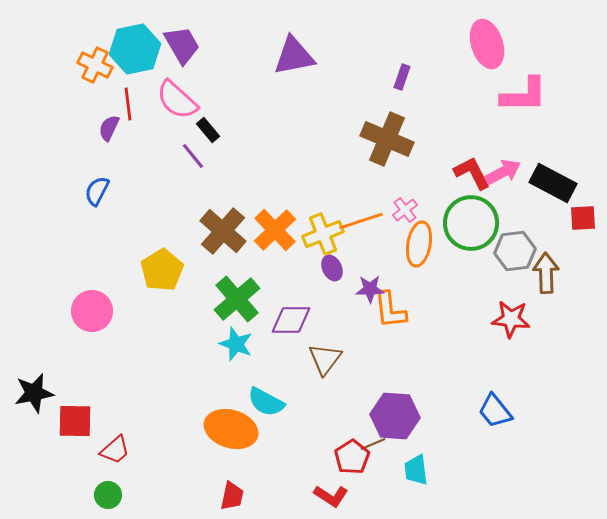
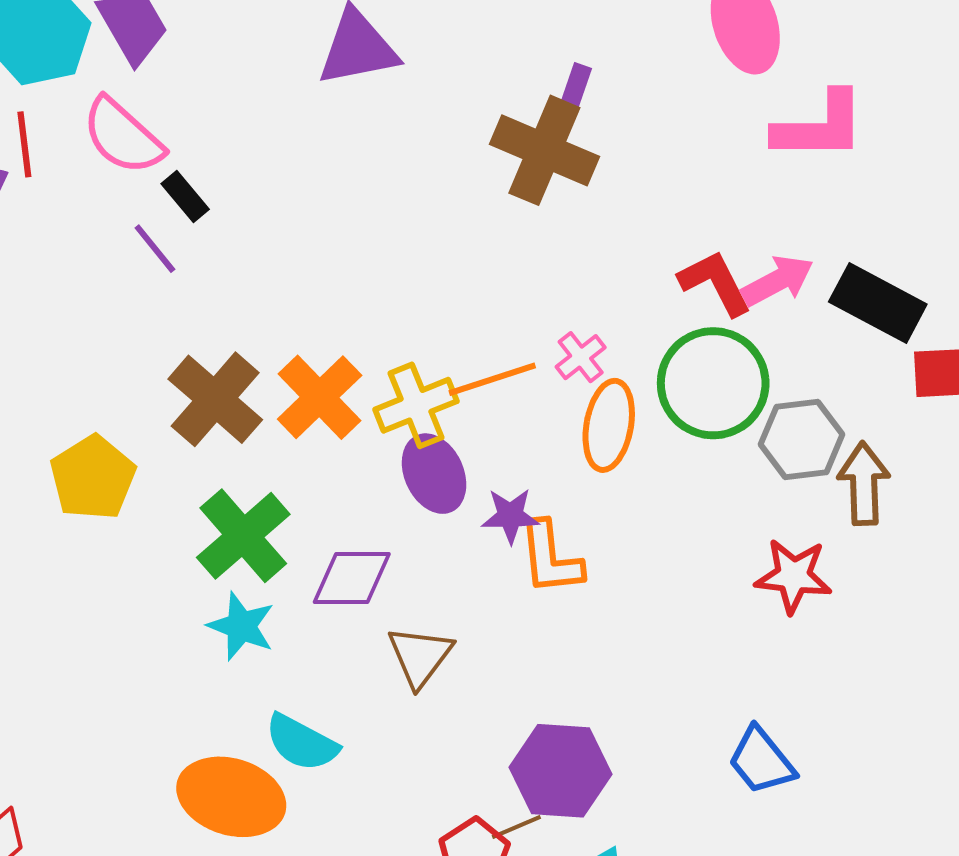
brown cross: (387, 139) -> (544, 150), moved
purple ellipse: (332, 268) -> (434, 474), size x1.5

